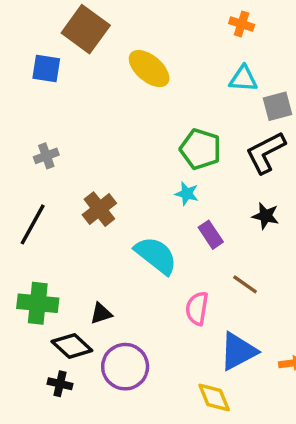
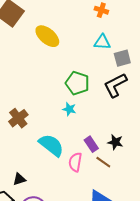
black star: (266, 216) -> (115, 142), moved
purple rectangle: (211, 235) -> (91, 144), moved
pink semicircle: (197, 308) -> (75, 162), moved

